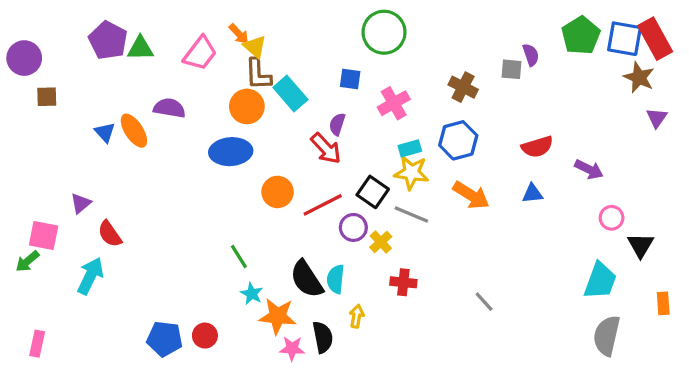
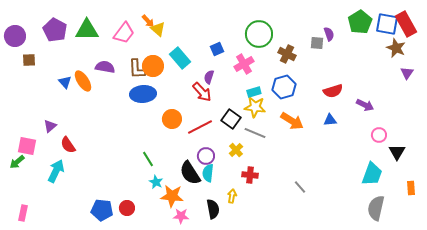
green circle: (384, 32) -> (259, 34), moved
purple pentagon: (108, 40) -> (55, 30), moved
green triangle: (140, 48) -> (87, 30), size x1.4
brown L-shape: (258, 74) -> (137, 69), moved
blue square: (350, 79) -> (217, 49), turned -32
purple circle: (353, 227) -> (206, 156), moved
yellow arrow: (357, 316) -> (232, 196), moved
black semicircle: (323, 337) -> (213, 209), moved

